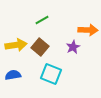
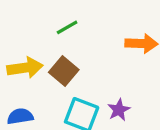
purple star: (73, 47) -> (119, 110), moved

